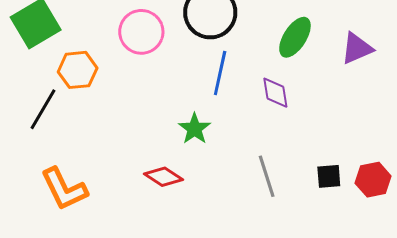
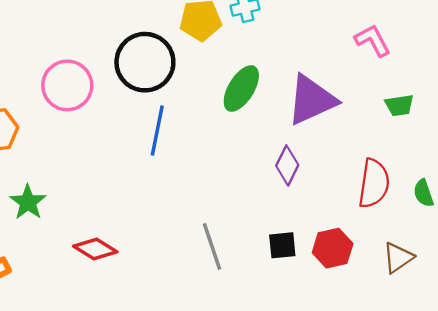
purple triangle: (357, 48) -> (312, 100), size x1.4
purple diamond: (275, 93) -> (287, 165), moved, turned 36
green star: (195, 129) -> (28, 202), moved

